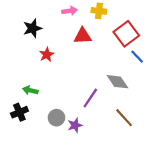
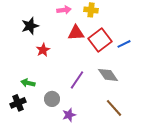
red square: (126, 34) -> (100, 40), moved
blue line: (137, 57) -> (124, 44), moved, turned -72
purple line: (90, 98) -> (77, 80), moved
gray circle: (56, 118) -> (52, 99), moved

